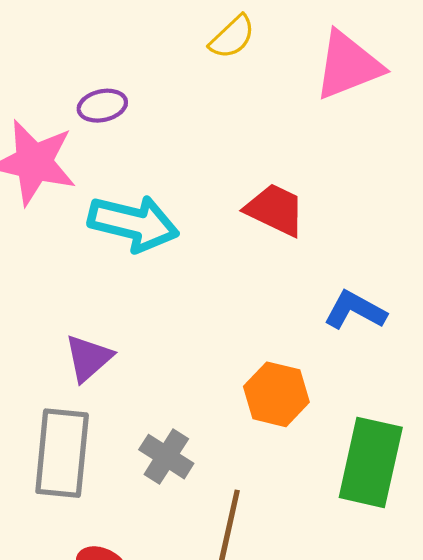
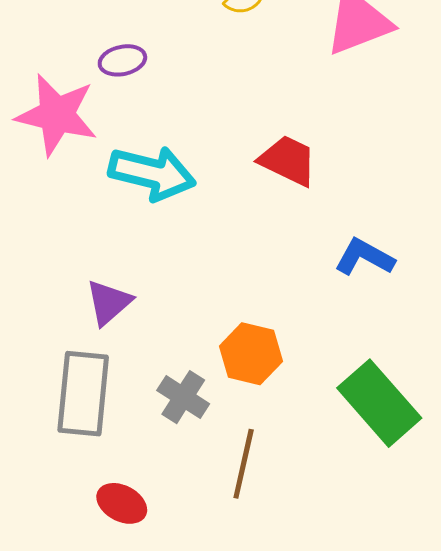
orange hexagon: (276, 394) -> (251, 354), moved
green rectangle: (371, 462) -> (379, 403), turned -54

